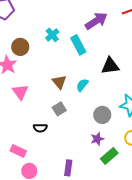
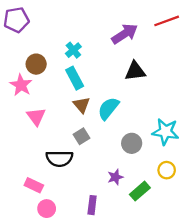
cyan rectangle: (78, 45) -> (75, 78), moved
black triangle: (110, 66) -> (135, 71), moved
cyan semicircle: (82, 85) -> (108, 108), size x1.5
black semicircle: (40, 128) -> (59, 158), size x1.6
purple star: (97, 139) -> (115, 177), moved

